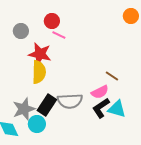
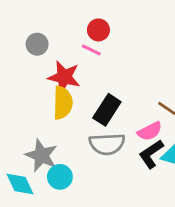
red circle: (52, 21) -> (98, 30), moved
black rectangle: (47, 105) -> (107, 110), moved
gray star: (24, 109) -> (41, 155), turned -30

